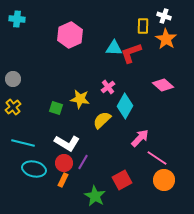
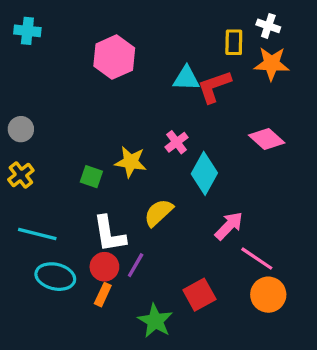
orange star: (166, 39) -> (272, 64), turned -30
yellow semicircle: (102, 120) -> (158, 213), moved
white L-shape: (67, 143) -> (109, 234), turned 50

